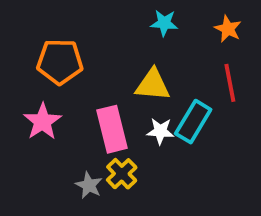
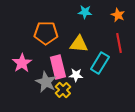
orange pentagon: (60, 62) -> (46, 33), moved
white star: (160, 131) -> (76, 75), moved
gray star: (89, 185) -> (46, 82), moved, size x1.5

